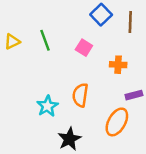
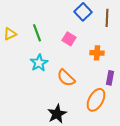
orange semicircle: (80, 95) -> (66, 78), turned -54
purple rectangle: (134, 95) -> (110, 78), turned -64
cyan star: (47, 106) -> (39, 63), moved

